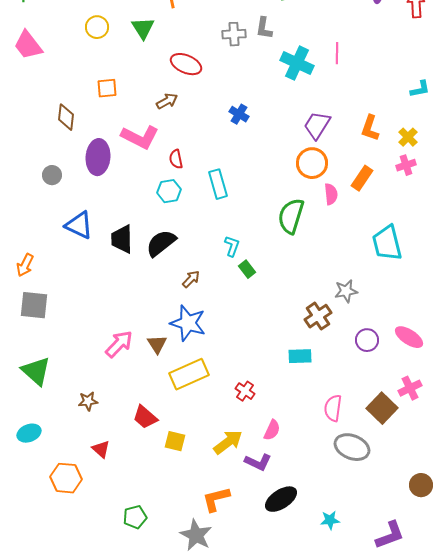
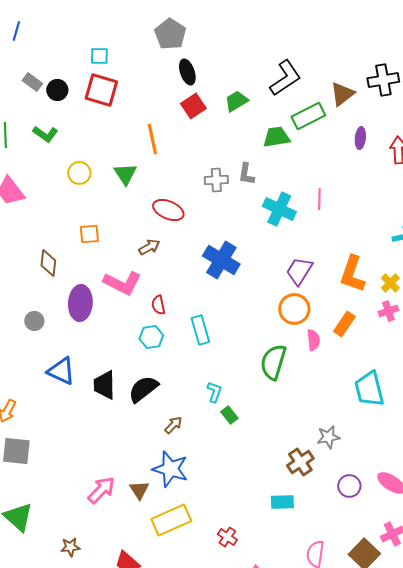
blue cross: (239, 114) -> (221, 260), size x1.8
orange L-shape: (370, 128) -> (352, 274), size x1.4

